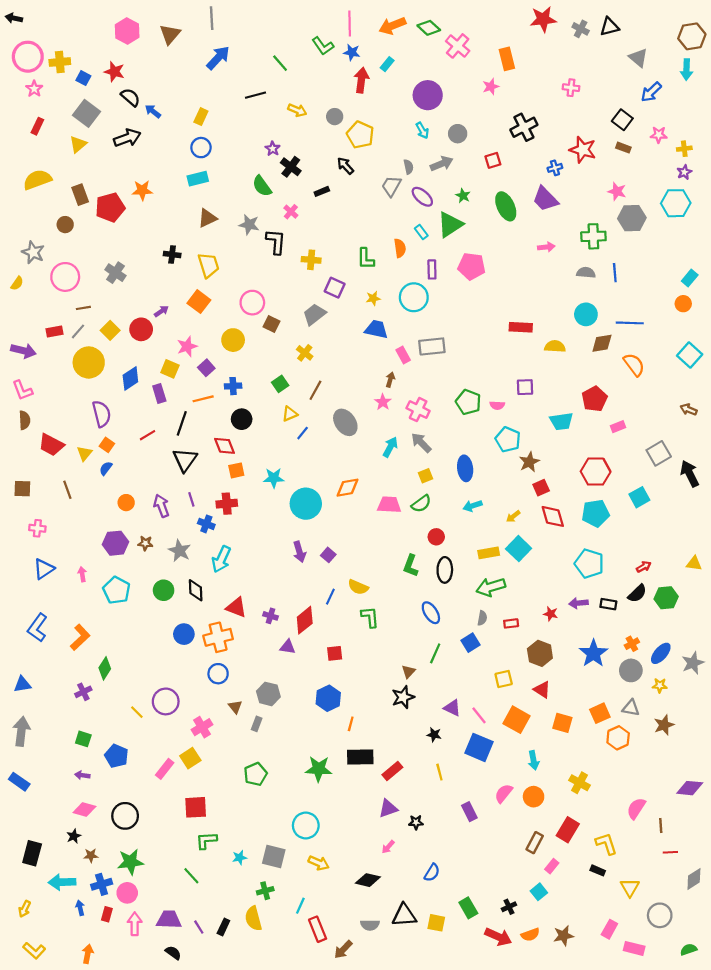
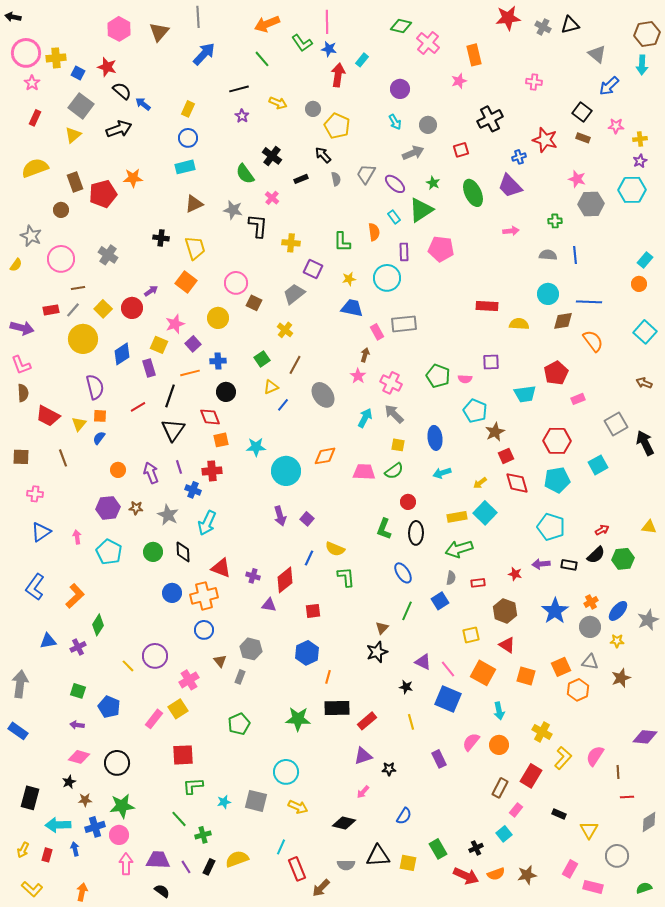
orange arrow: (392, 26) -> (267, 24), moved
green diamond: (429, 28) -> (401, 26), turned -30
purple circle: (428, 95) -> (400, 89), size x0.7
purple star: (273, 149) -> (242, 116), moved
gray semicircle: (408, 167) -> (336, 179), moved
green cross: (593, 236) -> (555, 221), size x0.6
orange square: (107, 445) -> (100, 416), turned -32
yellow square: (426, 476) -> (398, 445), turned 32
blue triangle: (22, 684) -> (48, 641), moved
yellow L-shape: (606, 844) -> (563, 758), moved, turned 60
green cross: (265, 891) -> (203, 835), moved
red rectangle: (107, 914) -> (47, 855), moved
yellow semicircle: (253, 919) -> (237, 859), turned 85

